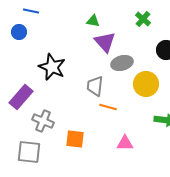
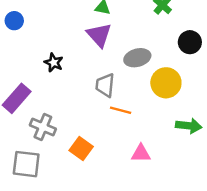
purple triangle: (105, 42) -> (99, 35), moved
black star: (52, 67) -> (54, 62), size x0.6
orange square: (75, 139) -> (81, 149), turned 30

